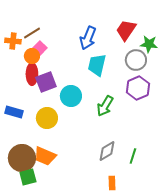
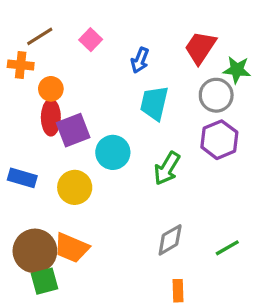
brown line: (32, 33) -> (40, 36), moved
blue arrow: (88, 38) -> (140, 60), size x0.7
pink square: (40, 48) -> (91, 40), moved
green line: (133, 156) -> (227, 248), moved, turned 42

